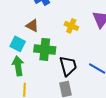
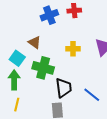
yellow cross: (71, 26) -> (73, 49), turned -32

